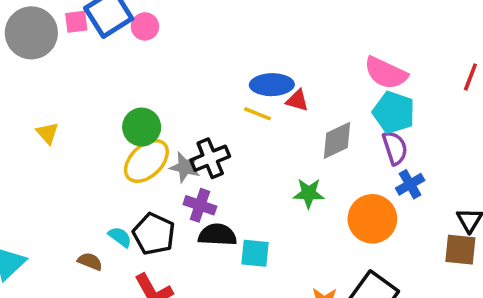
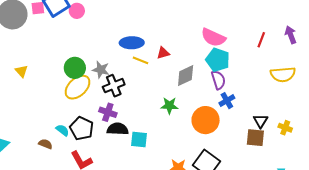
blue ellipse: (272, 85) -> (132, 43), moved
red triangle: (297, 101) -> (163, 53), turned -32
gray star: (185, 167) -> (101, 70), moved

